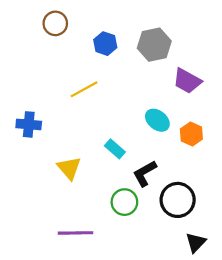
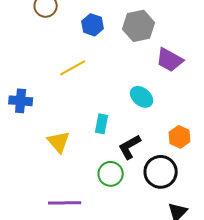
orange hexagon: (191, 134) -> (180, 137), moved
cyan rectangle: (115, 149) -> (102, 124), turned 60

